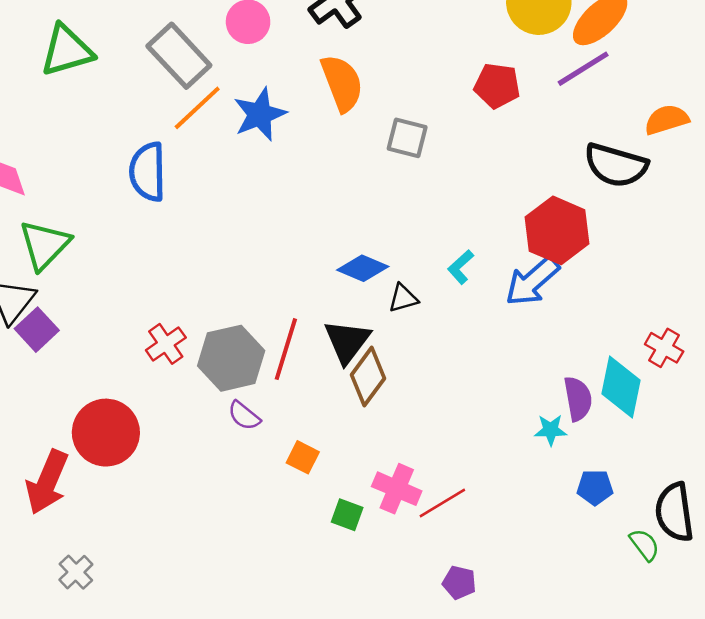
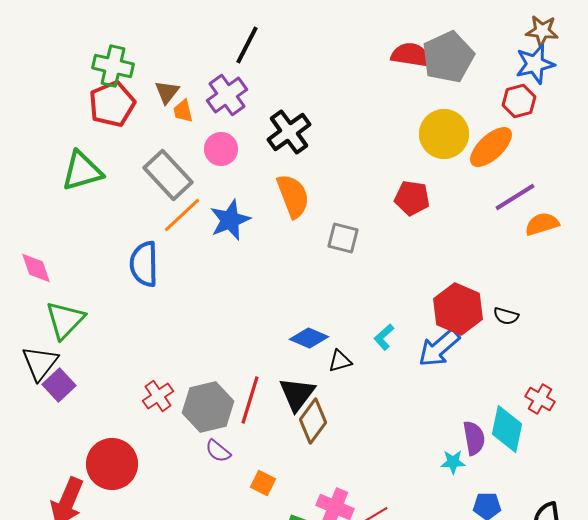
purple line: (583, 69) -> (515, 197), moved
black semicircle: (616, 165) -> (506, 316), moved, size x0.5

